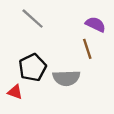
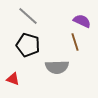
black pentagon: (33, 67) -> (28, 45), moved, turned -30

